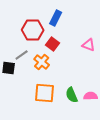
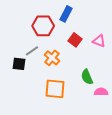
red square: (53, 44) -> (75, 40), moved
green semicircle: (72, 95) -> (87, 77), moved

